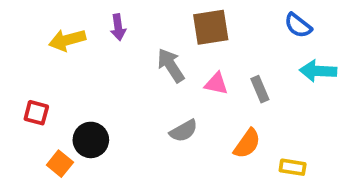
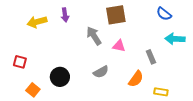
gray rectangle: (260, 89) -> (151, 57), moved
black circle: (91, 140) -> (60, 77), moved

